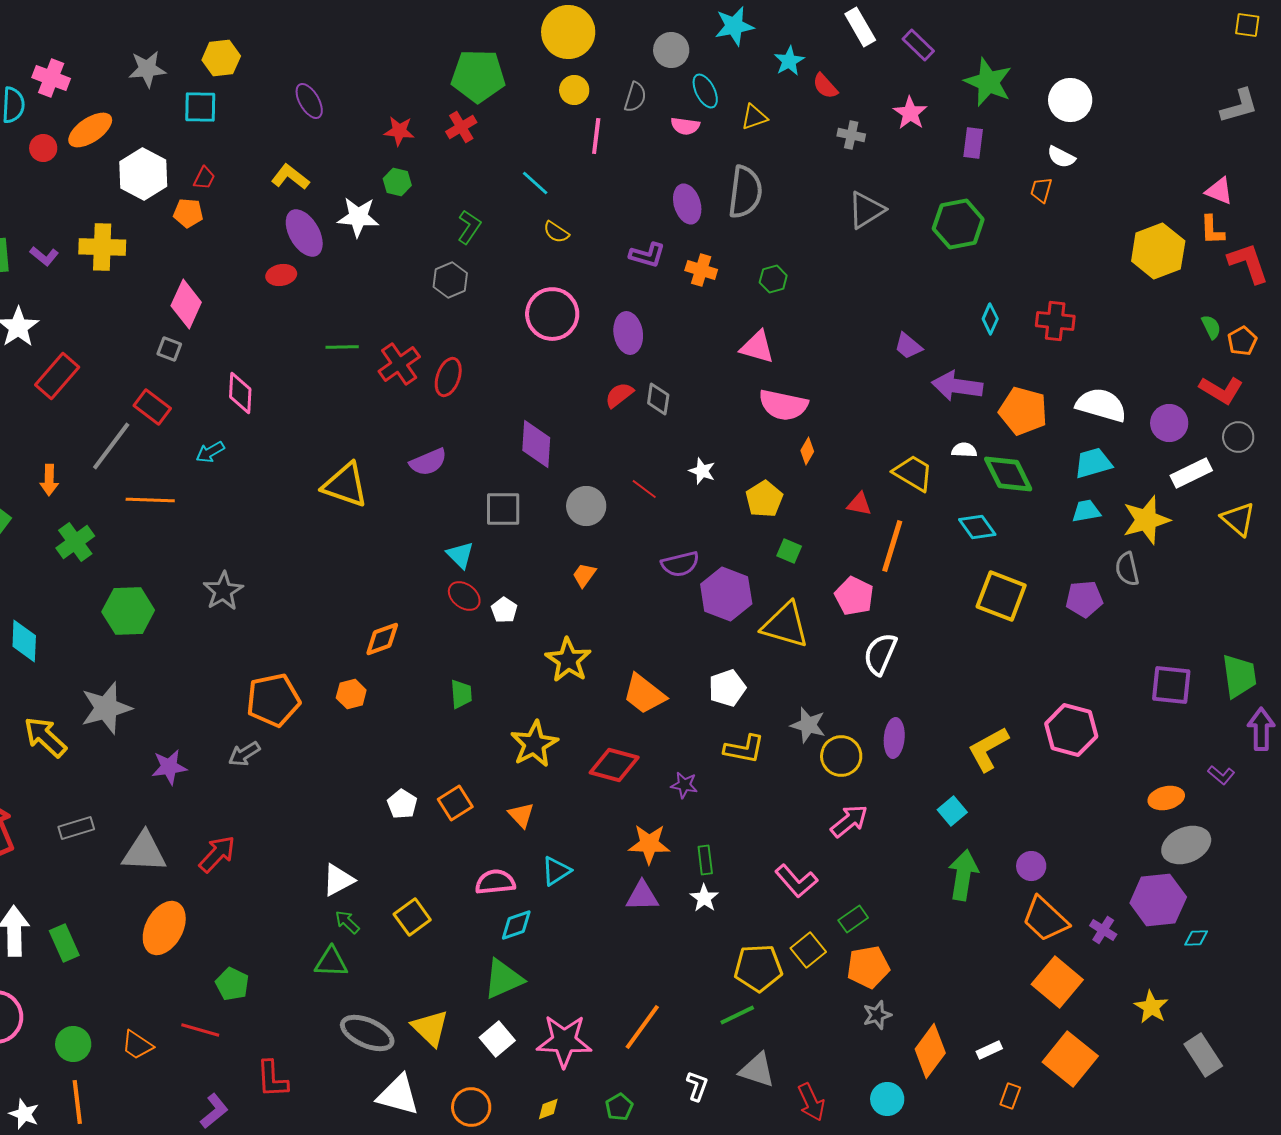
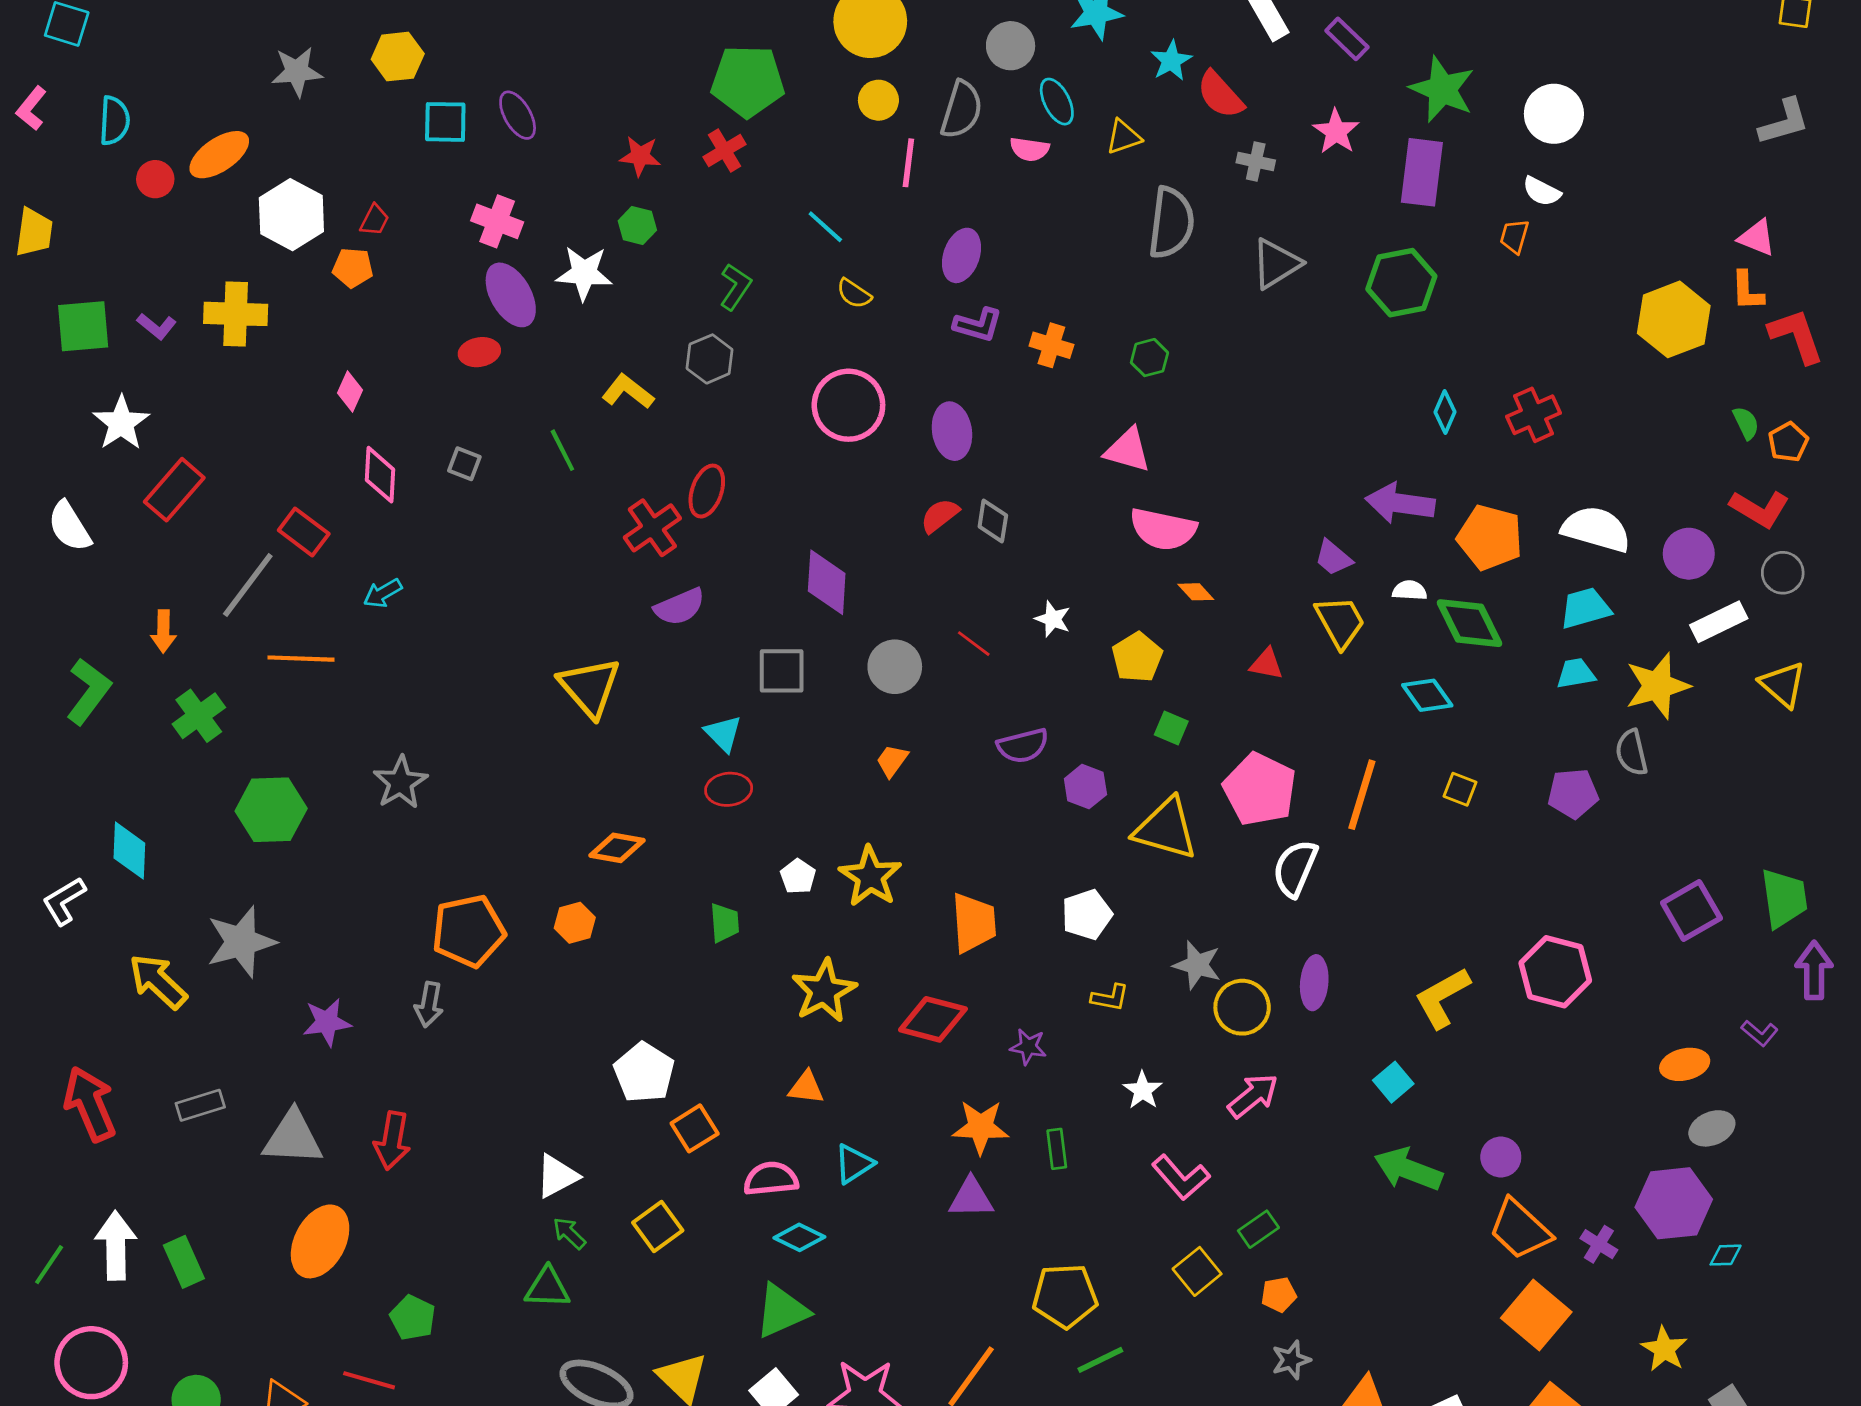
pink cross: (51, 78) -> (497, 221), moved
red semicircle: (825, 86) -> (1220, 95), size x1.4
gray semicircle: (635, 97) -> (961, 110), size x1.4
cyan square: (200, 107) -> (445, 122), moved
purple rectangle: (973, 143) -> (1422, 172), size x1.6
yellow L-shape: (290, 177) -> (628, 392), moved
gray semicircle: (745, 192) -> (1171, 223), moved
purple ellipse: (687, 204) -> (961, 255), moved, turned 36
pink diamond: (186, 304) -> (350, 392), size x0.6
red cross: (1055, 321) -> (1533, 415), turned -30
purple trapezoid: (908, 346) -> (1333, 558), moved
green line: (342, 347) -> (562, 450), turned 64
gray square: (169, 349) -> (464, 464), moved
red cross: (399, 364) -> (652, 528), moved
pink diamond: (240, 393) -> (380, 475), moved
orange diamond: (807, 451) -> (1196, 592), turned -72
yellow trapezoid: (913, 473) -> (1340, 622), turned 30
yellow triangle: (345, 485) -> (590, 687), moved, turned 30
orange line: (892, 546) -> (1362, 795), moved
purple hexagon: (726, 594) -> (1085, 787), size x0.6
red ellipse: (464, 596) -> (729, 789), turned -44
pink pentagon: (854, 596) -> (1260, 789), size x1.4
yellow square: (1001, 596) -> (1460, 789), size x0.5
white pentagon: (504, 610) -> (798, 876), moved
orange diamond: (382, 639) -> (617, 848), turned 30
purple square: (1171, 685) -> (1691, 910), turned -36
orange trapezoid: (644, 694) -> (974, 923), turned -132
yellow L-shape: (744, 749) -> (1110, 998), size x0.7
gray arrow: (244, 754) -> (429, 1004), turned -48
orange square: (455, 803) -> (695, 1128), moved
white pentagon: (402, 804) -> (644, 1073), size x1.5
orange triangle: (521, 815) -> (806, 1088), turned -40
gray ellipse: (1186, 845) -> (1712, 1128), size x0.7
red arrow: (217, 854) -> (392, 1141), turned 147
green arrow: (963, 875) -> (1408, 1169), turned -78
white star: (704, 898) -> (1143, 1090), moved
cyan diamond: (516, 925) -> (799, 1237), turned 45
orange pentagon: (868, 967) -> (1279, 1295), size x0.6
yellow pentagon: (758, 968) -> (1065, 1296), moved

